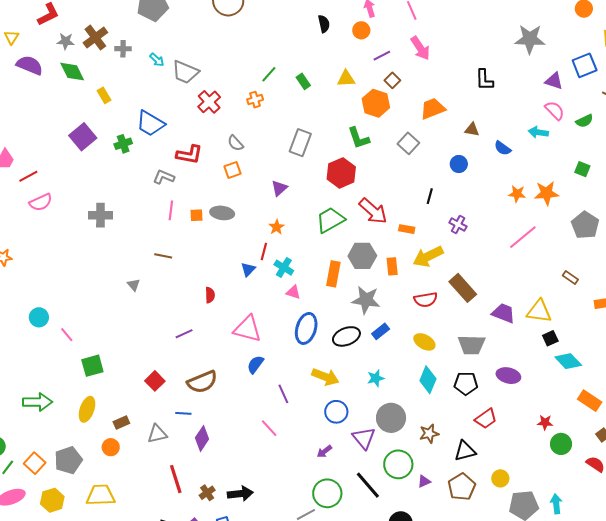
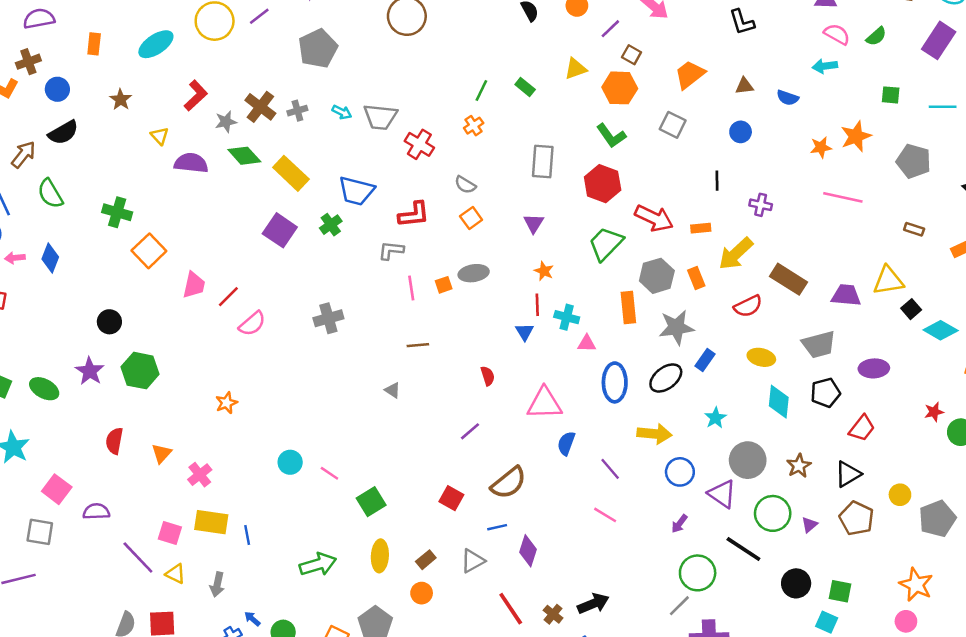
yellow rectangle: (104, 95) -> (291, 173), size x1.8
pink line: (523, 237) -> (843, 197), turned 68

